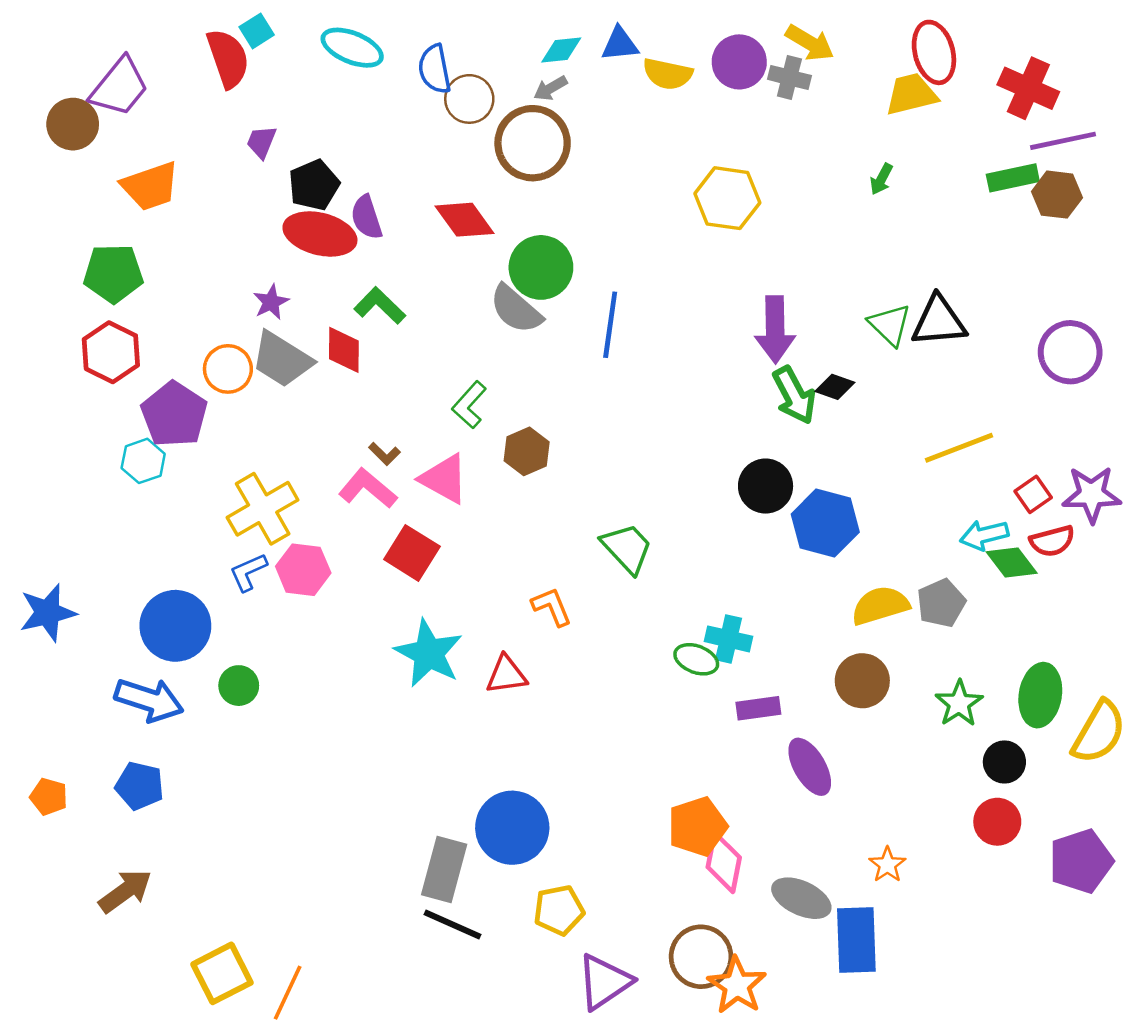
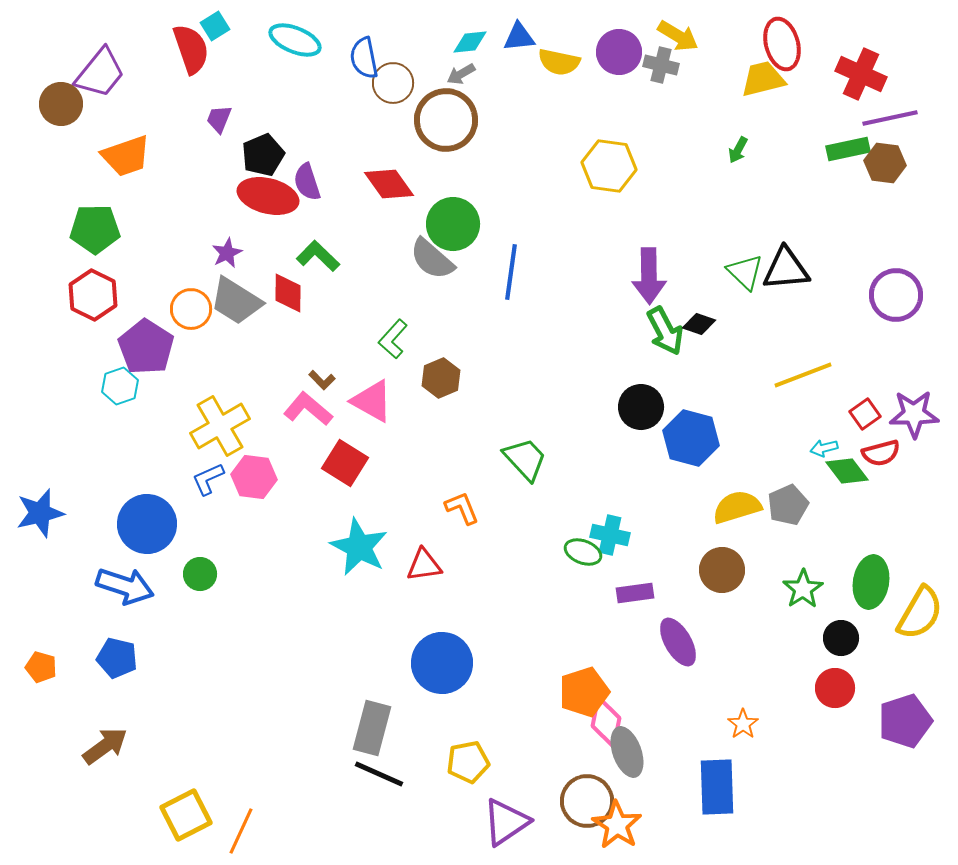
cyan arrow: (984, 535) -> (824, 448), size x0.7
blue circle: (512, 828) -> (442, 663), moved
gray ellipse: (801, 898) -> (627, 752), moved, turned 45

